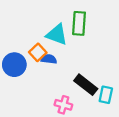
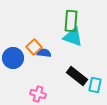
cyan triangle: (57, 35) -> (73, 37), moved
pink cross: (63, 105) -> (38, 94), moved

